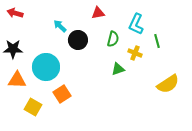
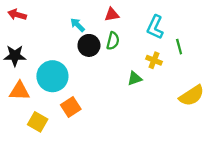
cyan arrow: (60, 26) -> (78, 25), moved
green semicircle: (113, 39) -> (113, 41), moved

